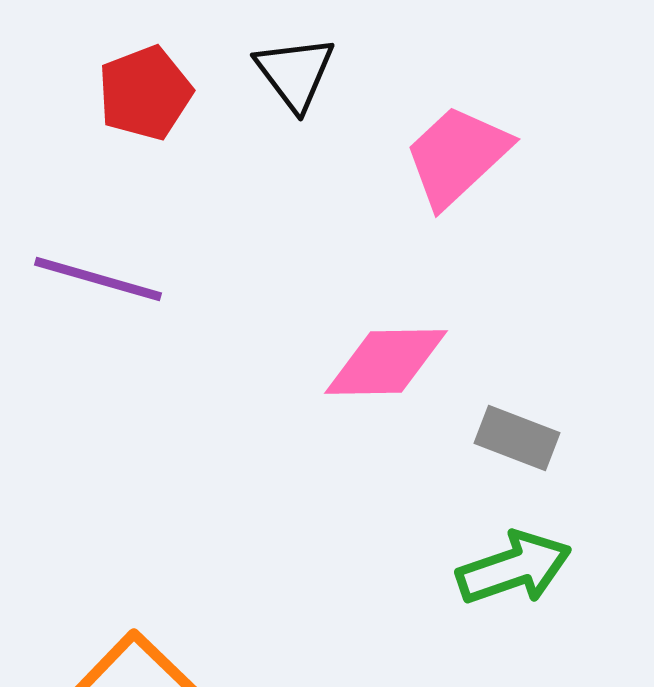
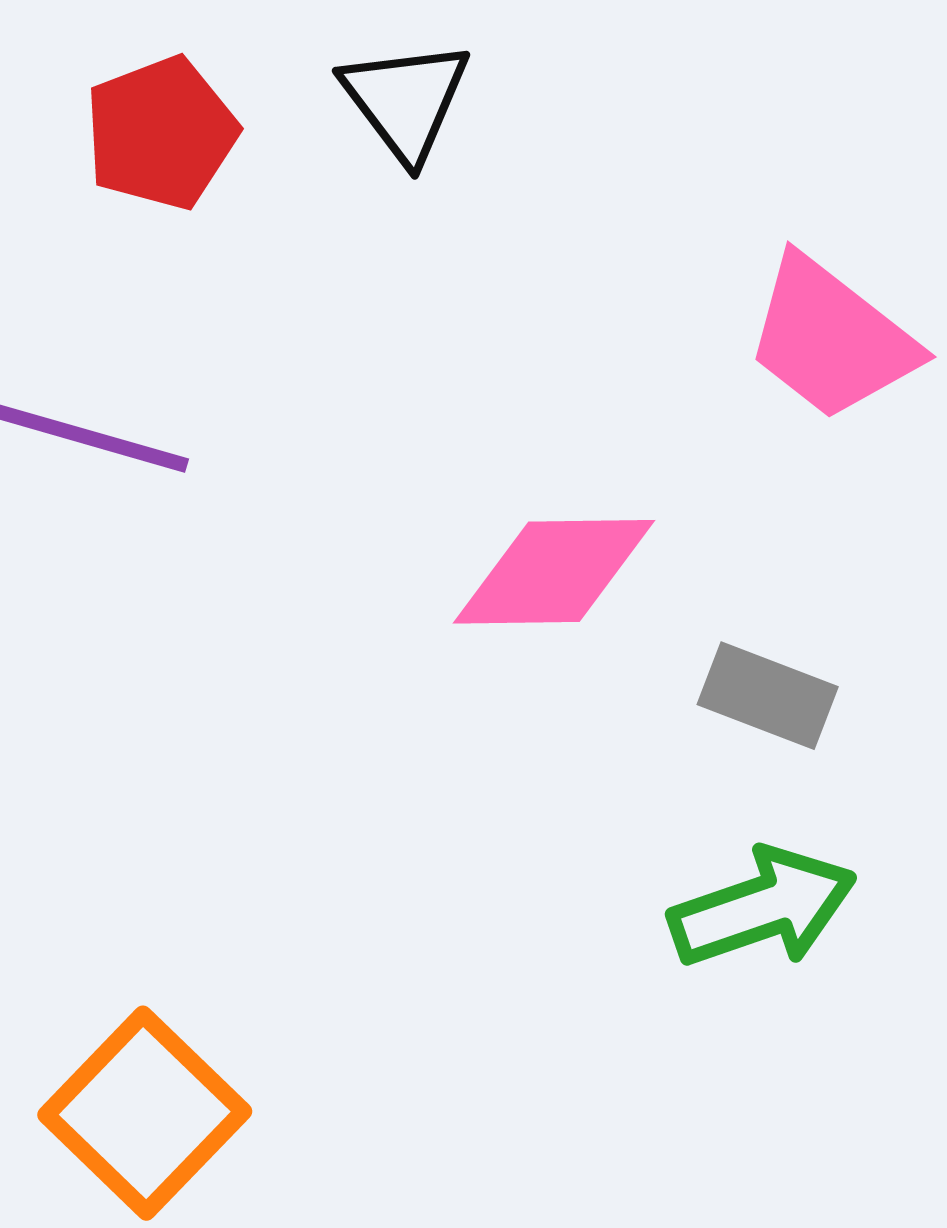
pink trapezoid: (457, 156) -> (831, 338), moved, turned -99

